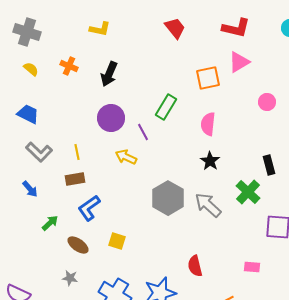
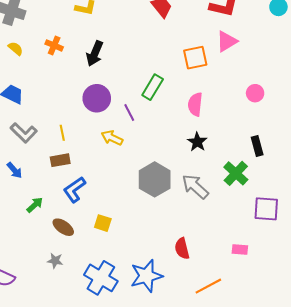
pink circle: (267, 102) -> (255, 93), moved

